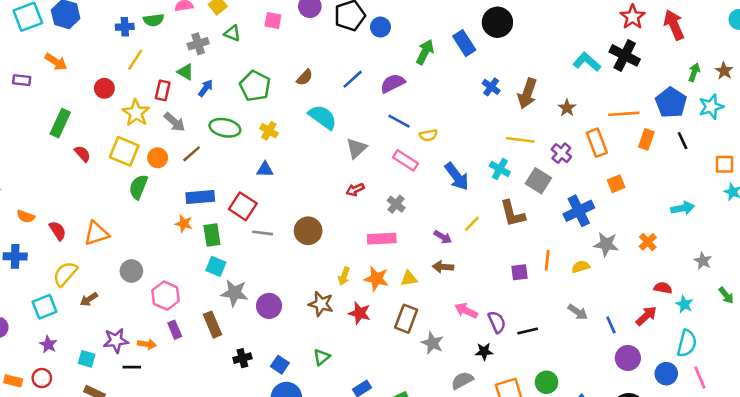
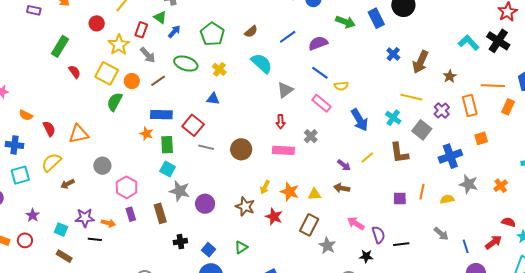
green arrow: (425, 52) -> (345, 22), turned 78
red arrow: (355, 190) -> (281, 122), turned -72
pink rectangle: (382, 239) -> (283, 150), moved
cyan square: (44, 307) -> (20, 175), moved

